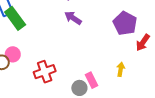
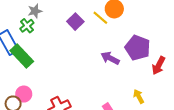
purple arrow: (73, 18) -> (110, 58), moved
yellow arrow: (121, 69) -> (139, 96), turned -32

